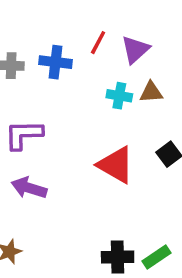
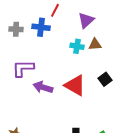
red line: (98, 43) -> (55, 10), moved
purple arrow: (29, 188) -> (43, 87), moved

